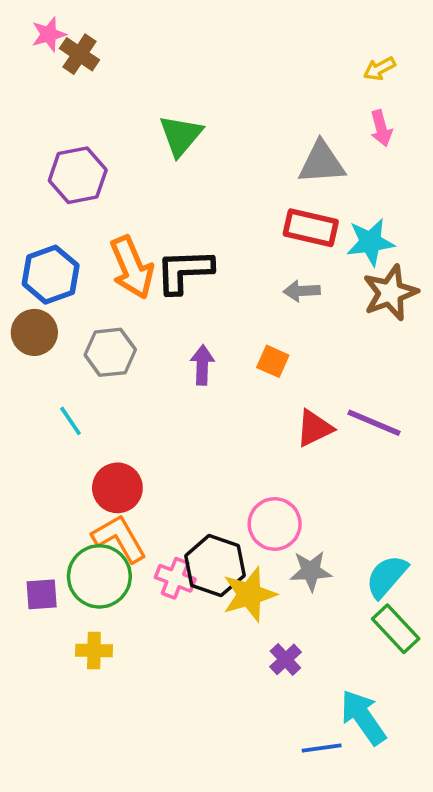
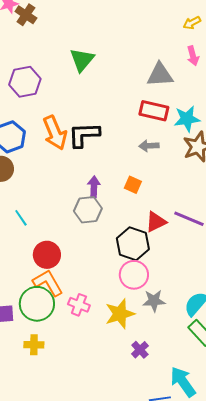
gray hexagon: (110, 352) -> (88, 210), moved
black hexagon: (215, 566) -> (133, 244), moved

